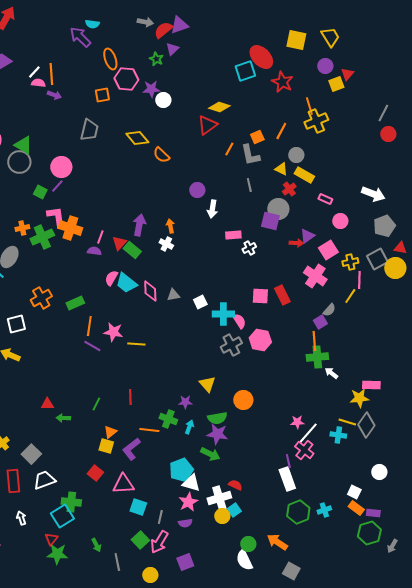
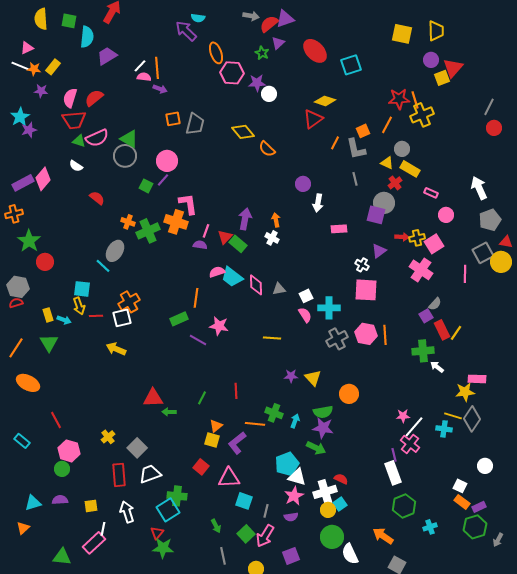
yellow trapezoid: (330, 37) -> (436, 31), turned 30
red ellipse: (261, 57) -> (315, 51), moved
red triangle: (347, 74) -> (453, 68), size x1.5
red star: (282, 82) -> (399, 99), moved, turned -30
orange square: (102, 95) -> (173, 119), moved
white arrow: (373, 194) -> (479, 188), turned -135
pink L-shape: (56, 217) -> (188, 204), moved
orange cross: (22, 228) -> (128, 222), turned 32
purple triangle: (307, 236) -> (379, 251), moved
white cross: (249, 248) -> (362, 265), moved, turned -32
yellow cross: (350, 262) -> (417, 238), moved
pink semicircle: (111, 278) -> (217, 272), turned 42
red rectangle: (282, 295) -> (442, 330), moved
pink square: (260, 296) -> (366, 290), size x1.4
yellow line: (350, 296) -> (456, 333), moved
orange cross: (41, 298) -> (129, 302), moved
green rectangle: (75, 303) -> (179, 319), moved
pink semicircle: (239, 321) -> (305, 315), moved
orange line: (89, 326) -> (196, 298), moved
orange line: (314, 341) -> (385, 335), moved
yellow line: (136, 344) -> (272, 338), moved
purple star: (185, 402) -> (291, 376), moved
red triangle: (47, 404) -> (153, 398), size x1.5
cyan cross: (324, 510) -> (430, 527), moved
purple rectangle: (373, 513) -> (479, 507), turned -32
white arrow: (21, 518) -> (127, 512), size x1.5
green circle: (248, 544) -> (332, 537), moved, size x1.5
green arrow: (96, 545) -> (216, 526), moved

